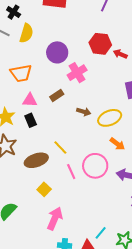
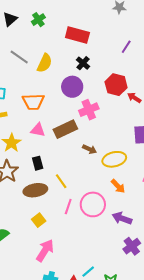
black cross: (14, 12) -> (83, 63), moved
brown rectangle: (57, 95) -> (65, 129), size x1.6
black rectangle: (31, 120) -> (38, 163), moved
pink line: (71, 172) -> (68, 207), turned 35

